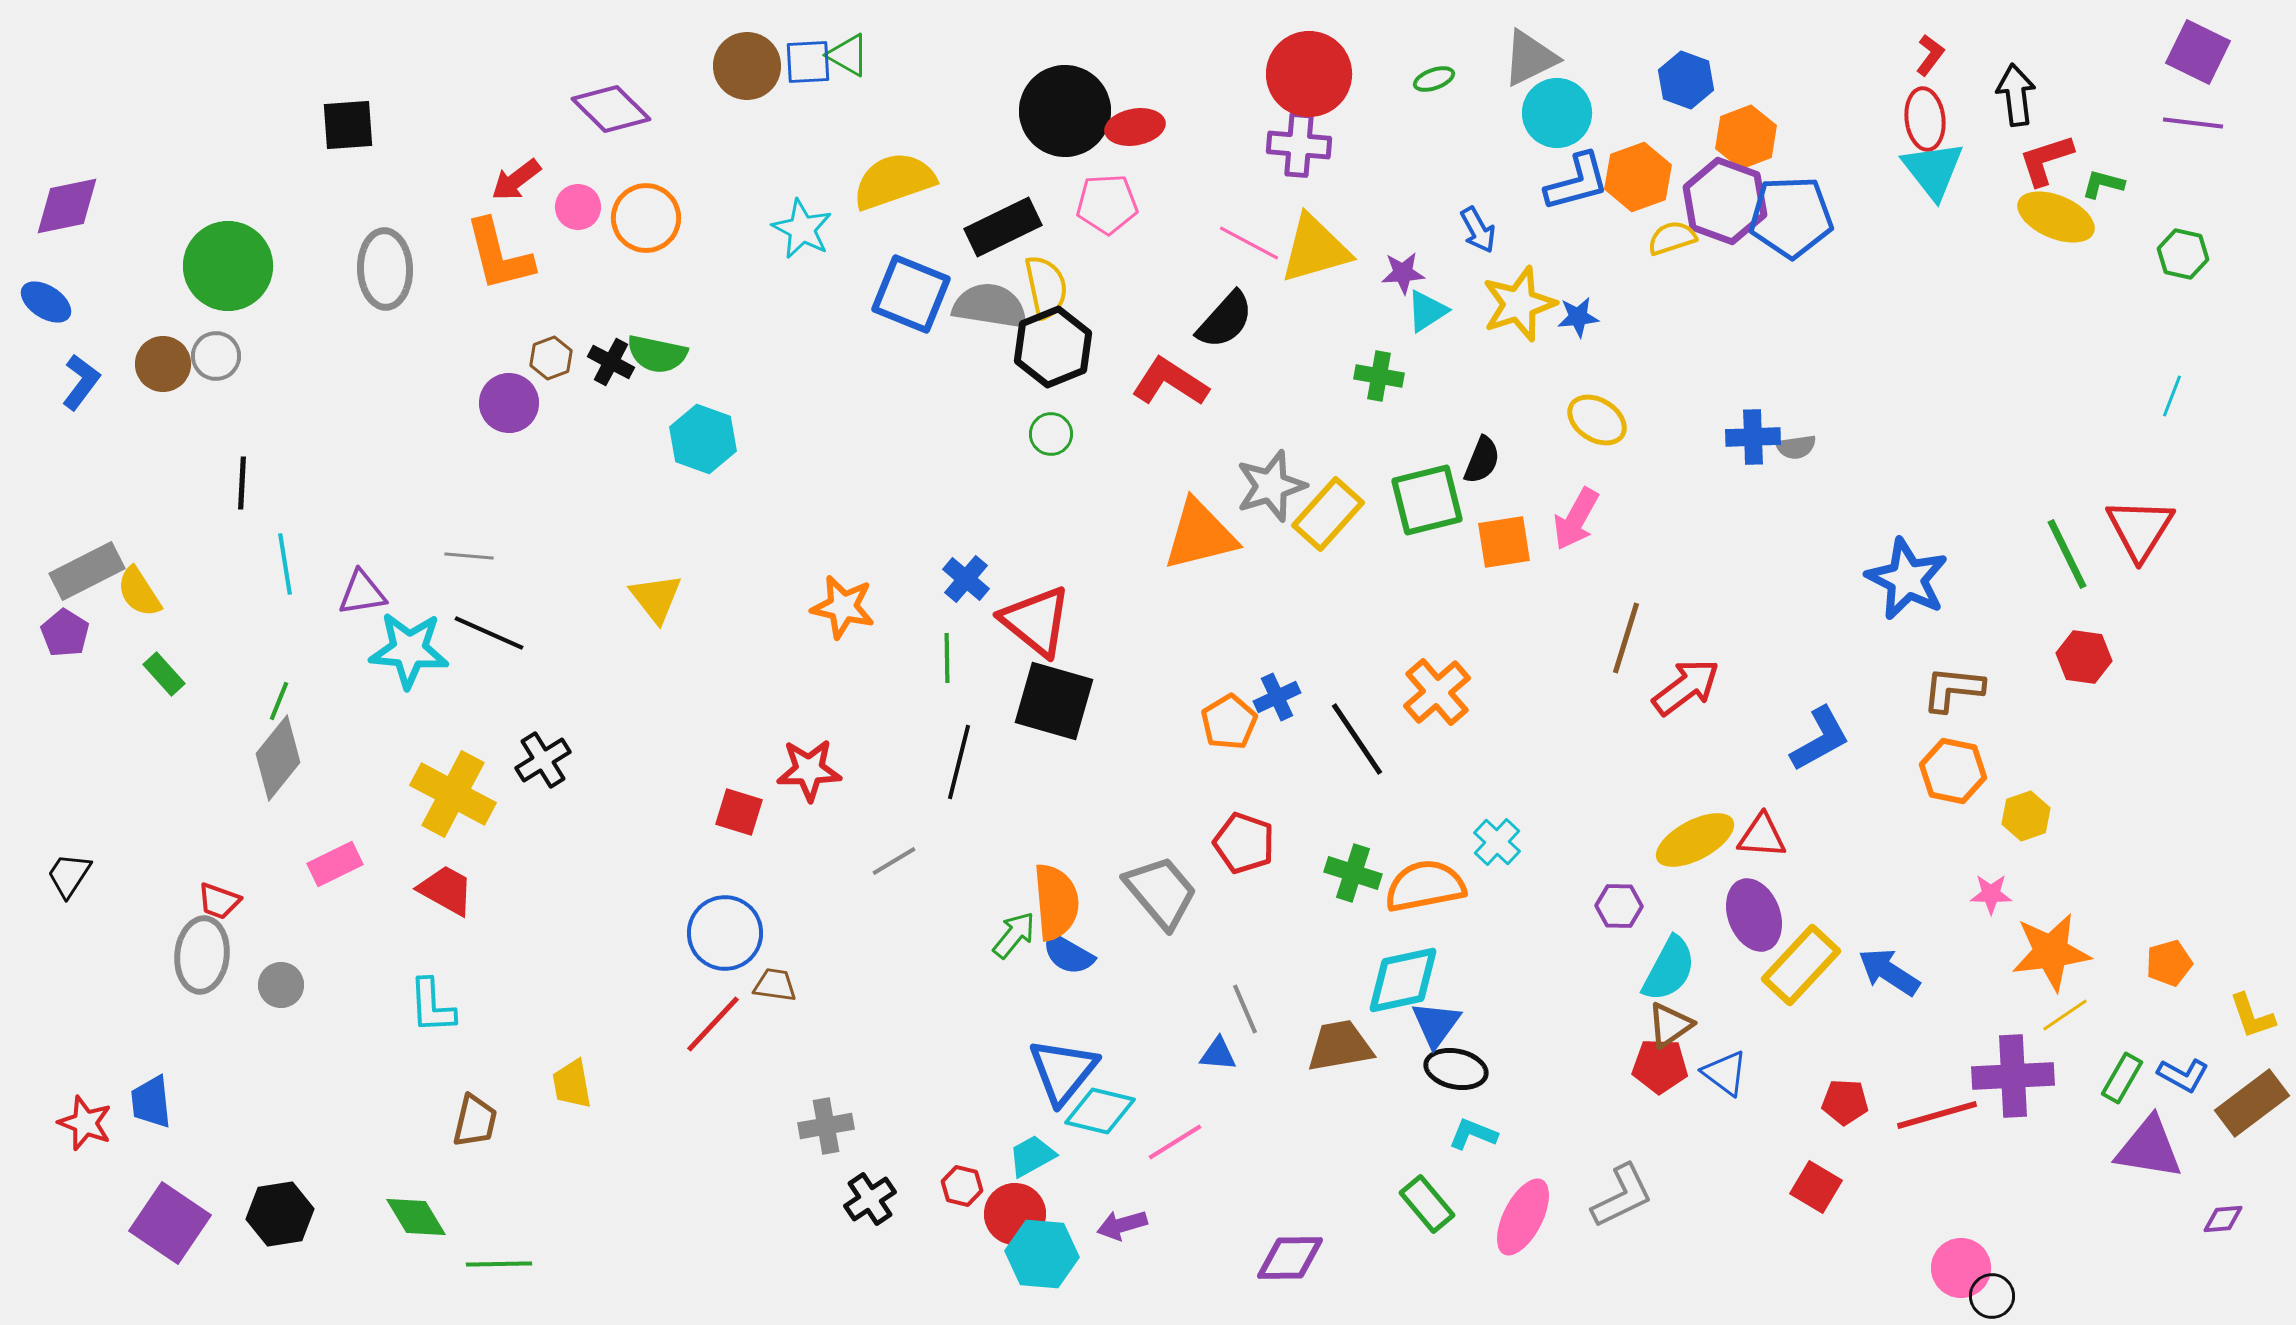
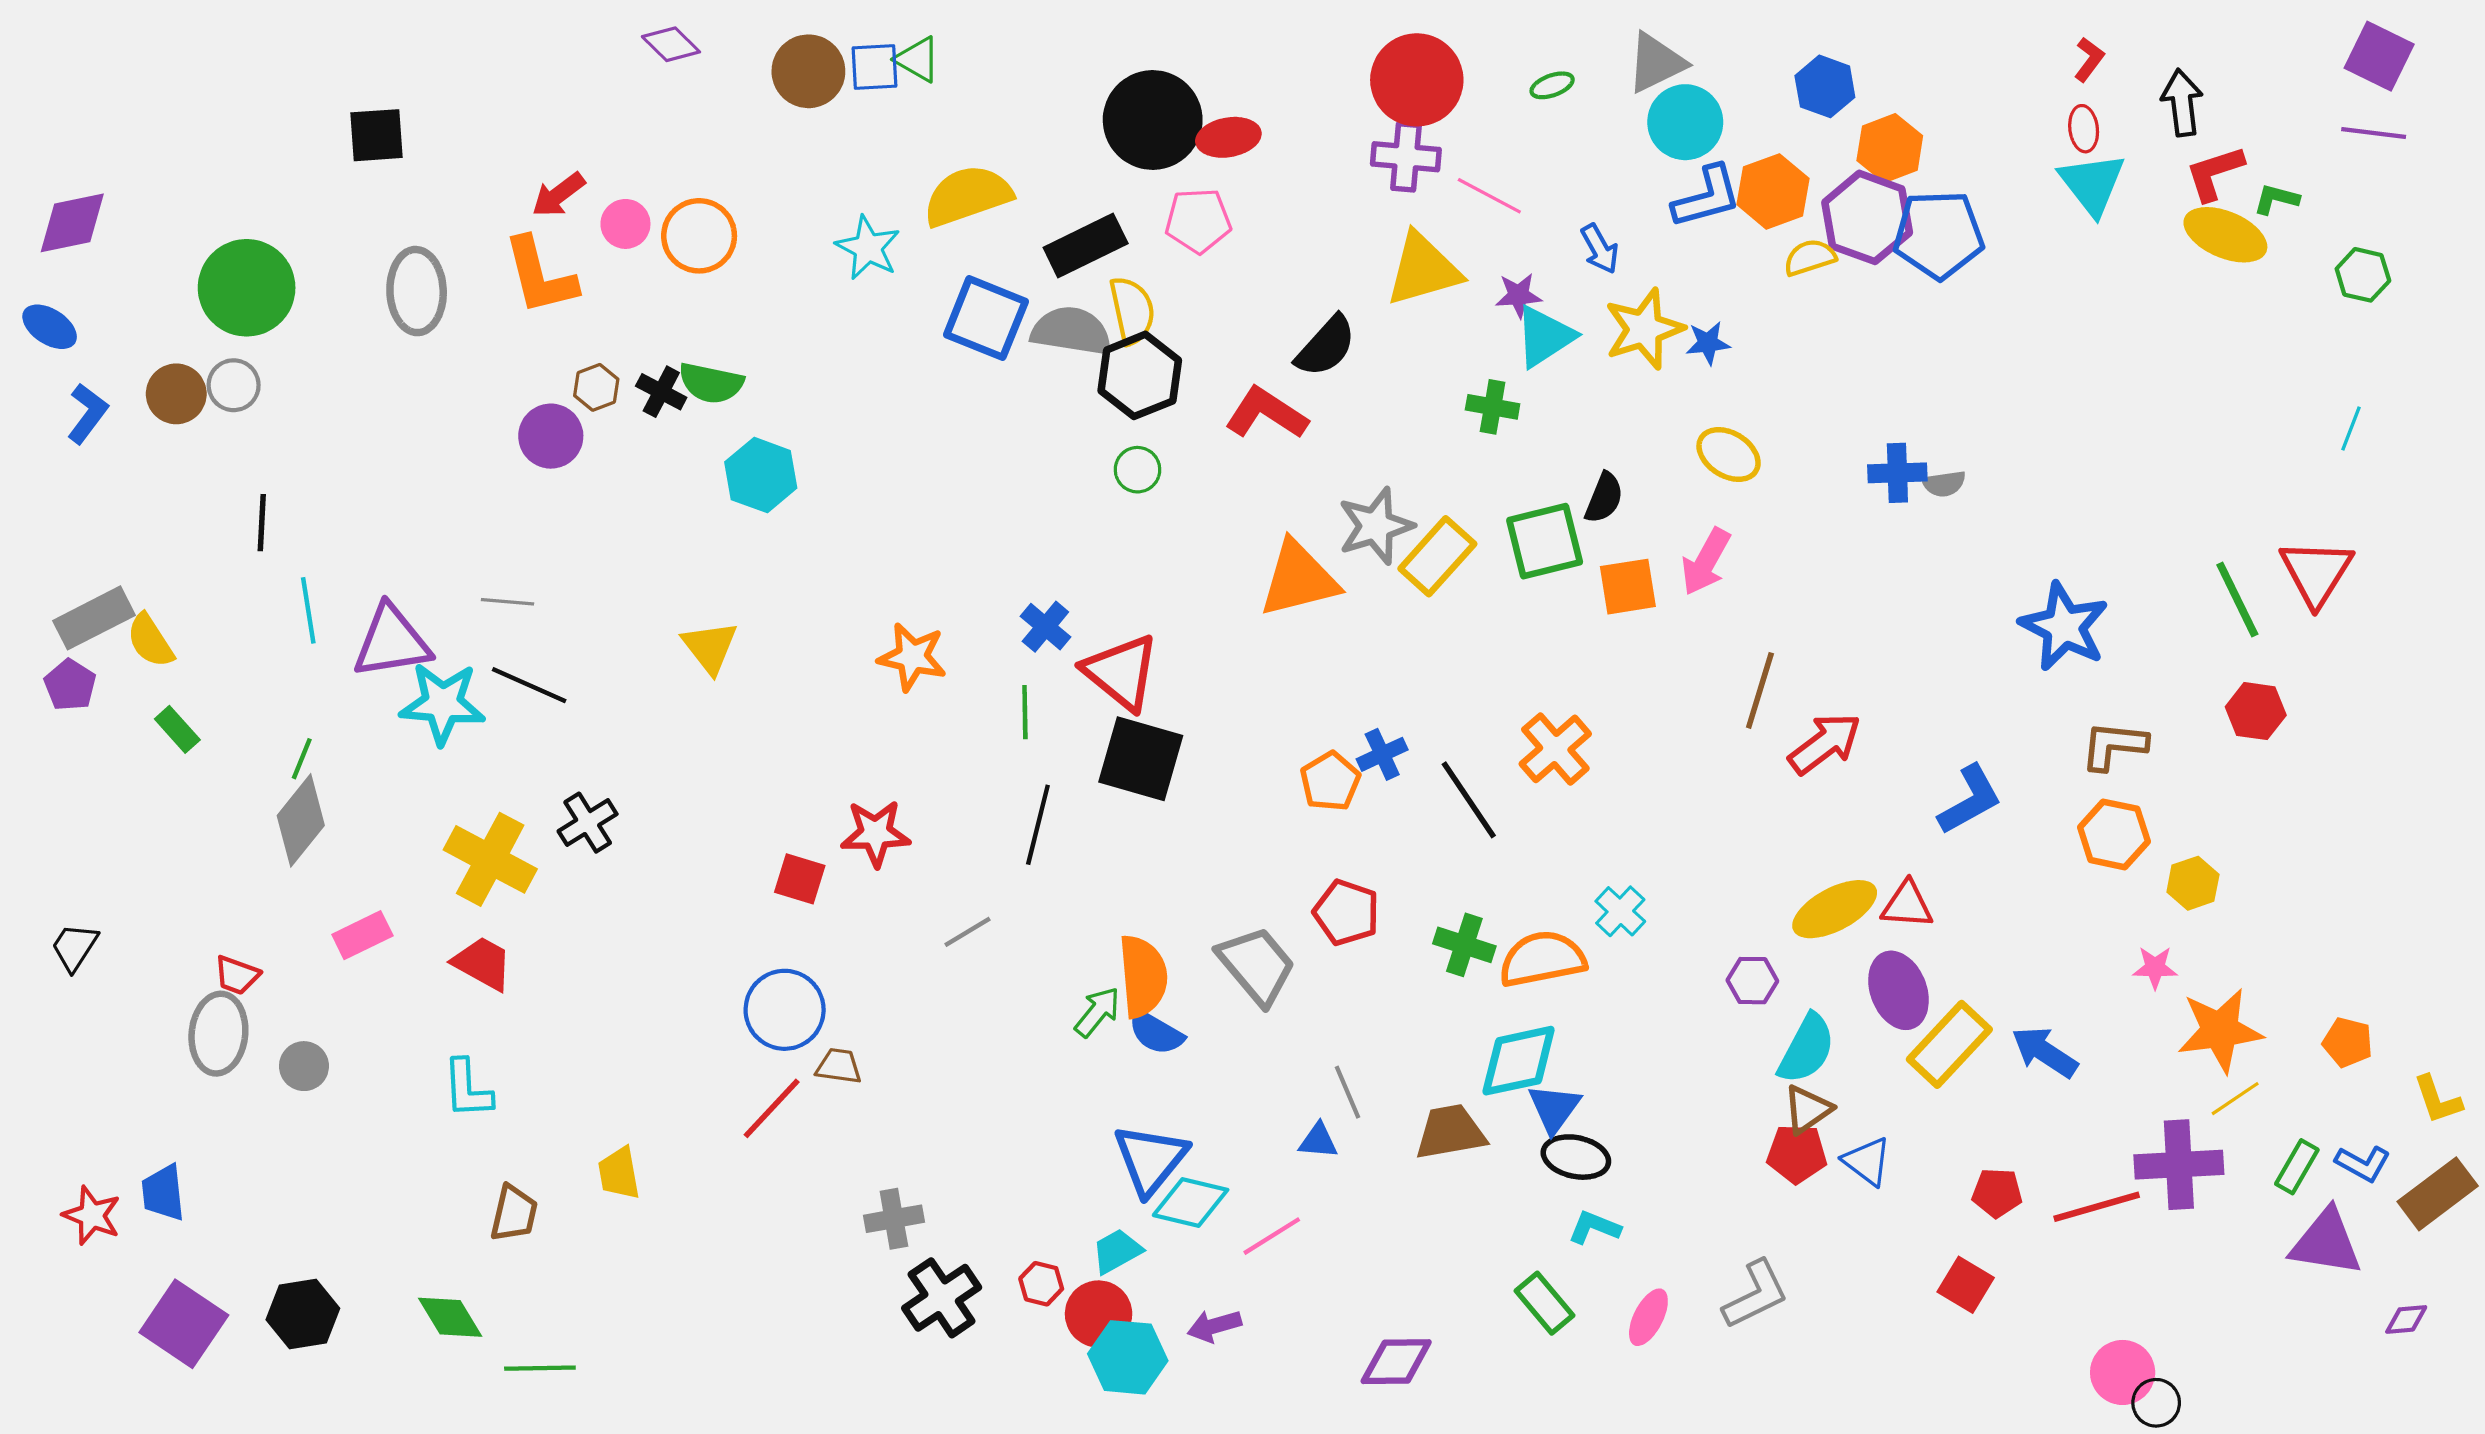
purple diamond: (611, 109) -> (671, 44), moved, size x0.7
red ellipse: (1925, 119) -> (2084, 129), size x0.7
pink line: (1249, 243) -> (1489, 196), moved
cyan triangle: (1427, 311) -> (1545, 337), size x1.4
purple triangle: (362, 593) -> (392, 642), size x1.5
orange pentagon: (2169, 963) -> (2348, 1042), turned 30
black cross: (870, 1199) -> (942, 1298), size x1.4
pink ellipse: (1523, 1217) -> (1648, 1317), size x0.7

